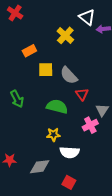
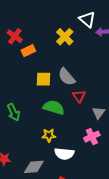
red cross: (15, 13) -> (15, 36), moved
yellow square: (46, 70) -> (43, 79), moved
green arrow: (17, 99) -> (13, 112), moved
pink cross: (90, 125) -> (92, 137), moved

